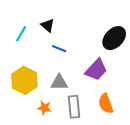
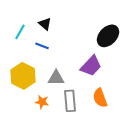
blue line: (59, 49) -> (42, 46), moved

